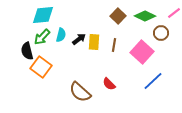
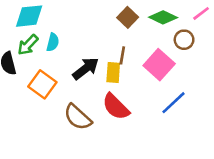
black arrow: (79, 39) -> (86, 69), moved, size x1.5
yellow rectangle: (94, 42) -> (113, 73), moved
orange square: (41, 67) -> (42, 84), moved
red semicircle: (109, 84) -> (116, 107), size x1.6

